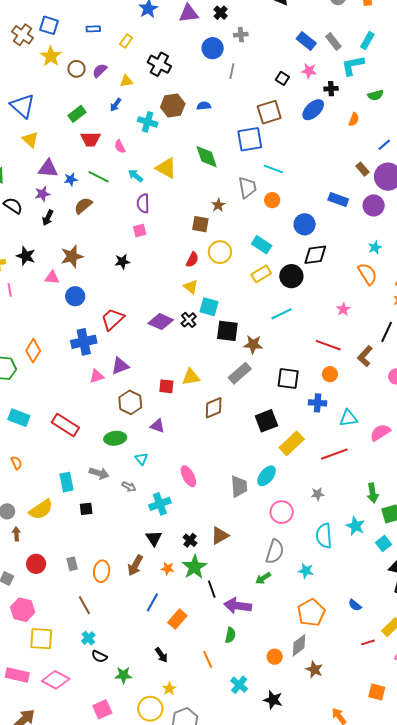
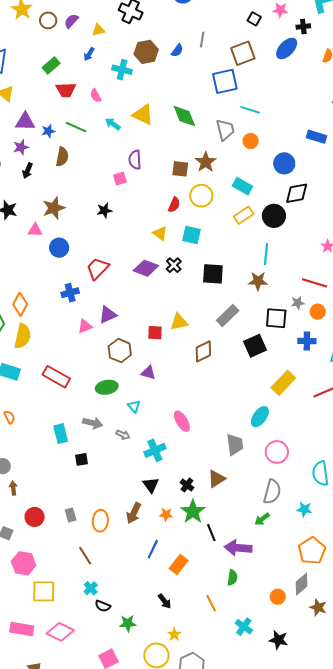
gray line: (232, 71) -> (202, 40), moved
blue semicircle: (204, 106) -> (177, 50), turned 136
green diamond: (207, 157) -> (184, 116), moved
purple semicircle: (143, 203) -> (135, 160), moved
brown star: (218, 205) -> (206, 162), moved, size x1.5
brown semicircle: (83, 206) -> (62, 157), turned 144
yellow triangle: (191, 287) -> (160, 233), moved
cyan square: (209, 307) -> (192, 235), moved
cyan line: (281, 314) -> (266, 254), turned -55
blue cross: (84, 342) -> (70, 293), size x0.7
brown star: (253, 344) -> (258, 281), moved
black square: (266, 421) -> (255, 346), moved
gray trapezoid: (239, 486) -> (235, 445), moved
gray star: (318, 494) -> (298, 303), moved
yellow semicircle: (41, 509) -> (23, 336), moved, turned -40

